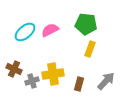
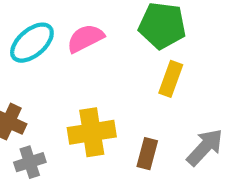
gray cross: (32, 81) -> (30, 162), moved

